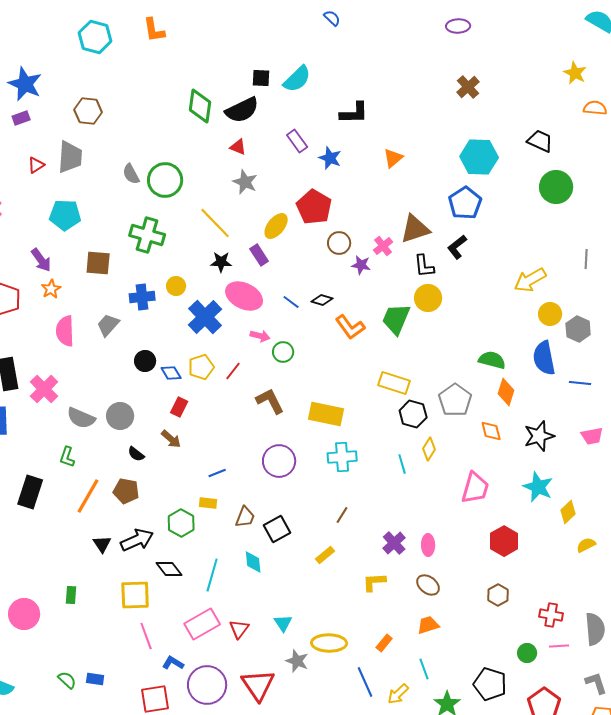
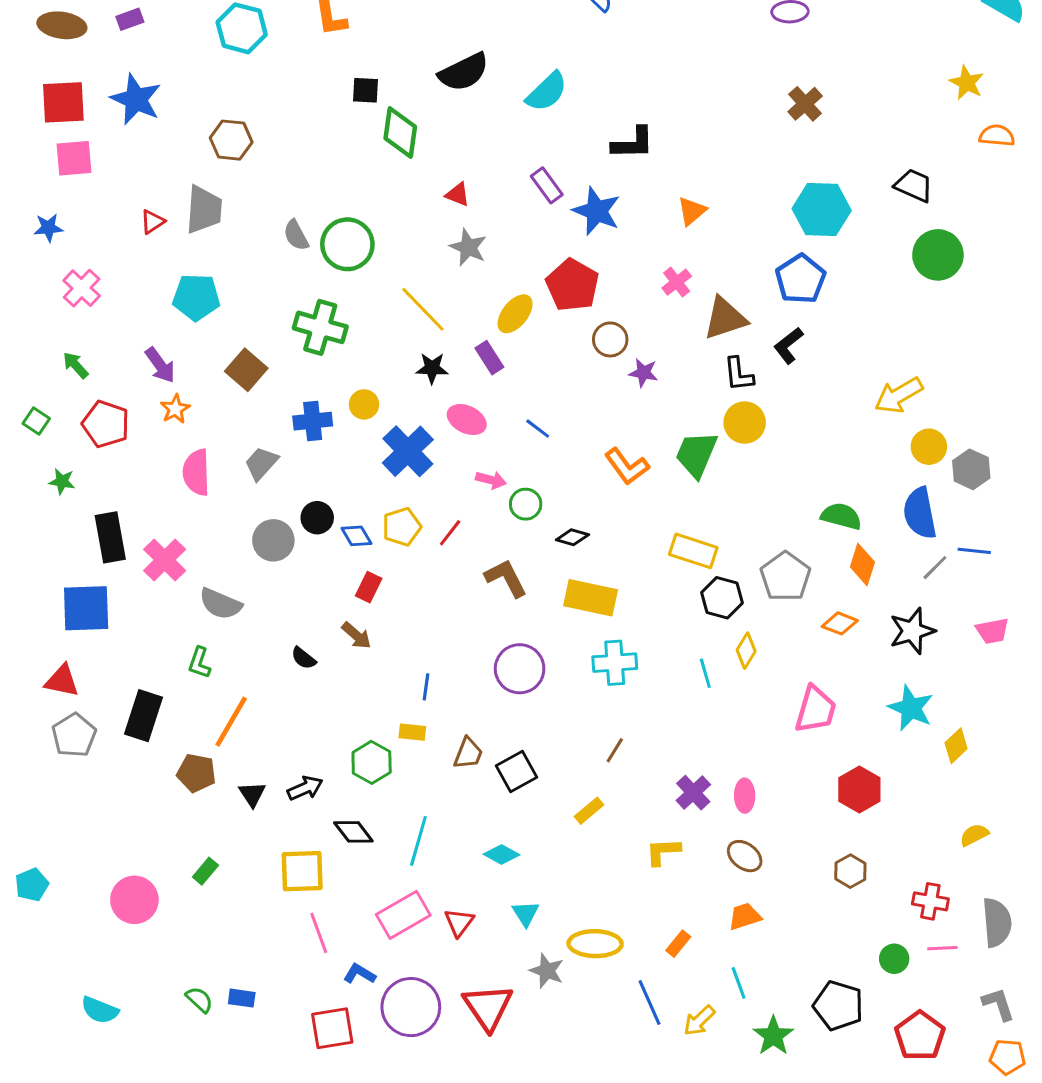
black square: (261, 78) -> (366, 90), moved
black semicircle: (242, 110) -> (464, 72), moved
purple rectangle: (21, 118) -> (130, 19), moved
blue star: (330, 158) -> (597, 211), size x1.4
pink cross: (383, 246) -> (677, 282), moved
gray line: (586, 259) -> (935, 568), moved, turned 42
brown square: (98, 263) -> (246, 370), turned 36
pink ellipse: (244, 296) -> (467, 420), size x0.7
black diamond: (322, 300) -> (572, 537), moved
gray circle: (120, 416) -> (273, 540), moved
orange diamond: (491, 431) -> (840, 623), turned -55
blue line: (217, 473) -> (426, 687), turned -60
brown pentagon: (126, 491) -> (196, 773), moved
black arrow: (137, 540) -> (305, 788), size x0.7
yellow semicircle: (586, 545) -> (974, 835), moved
cyan diamond: (253, 562) -> (501, 855), moved, turned -55
green rectangle: (71, 595) -> (205, 871), turned 36

